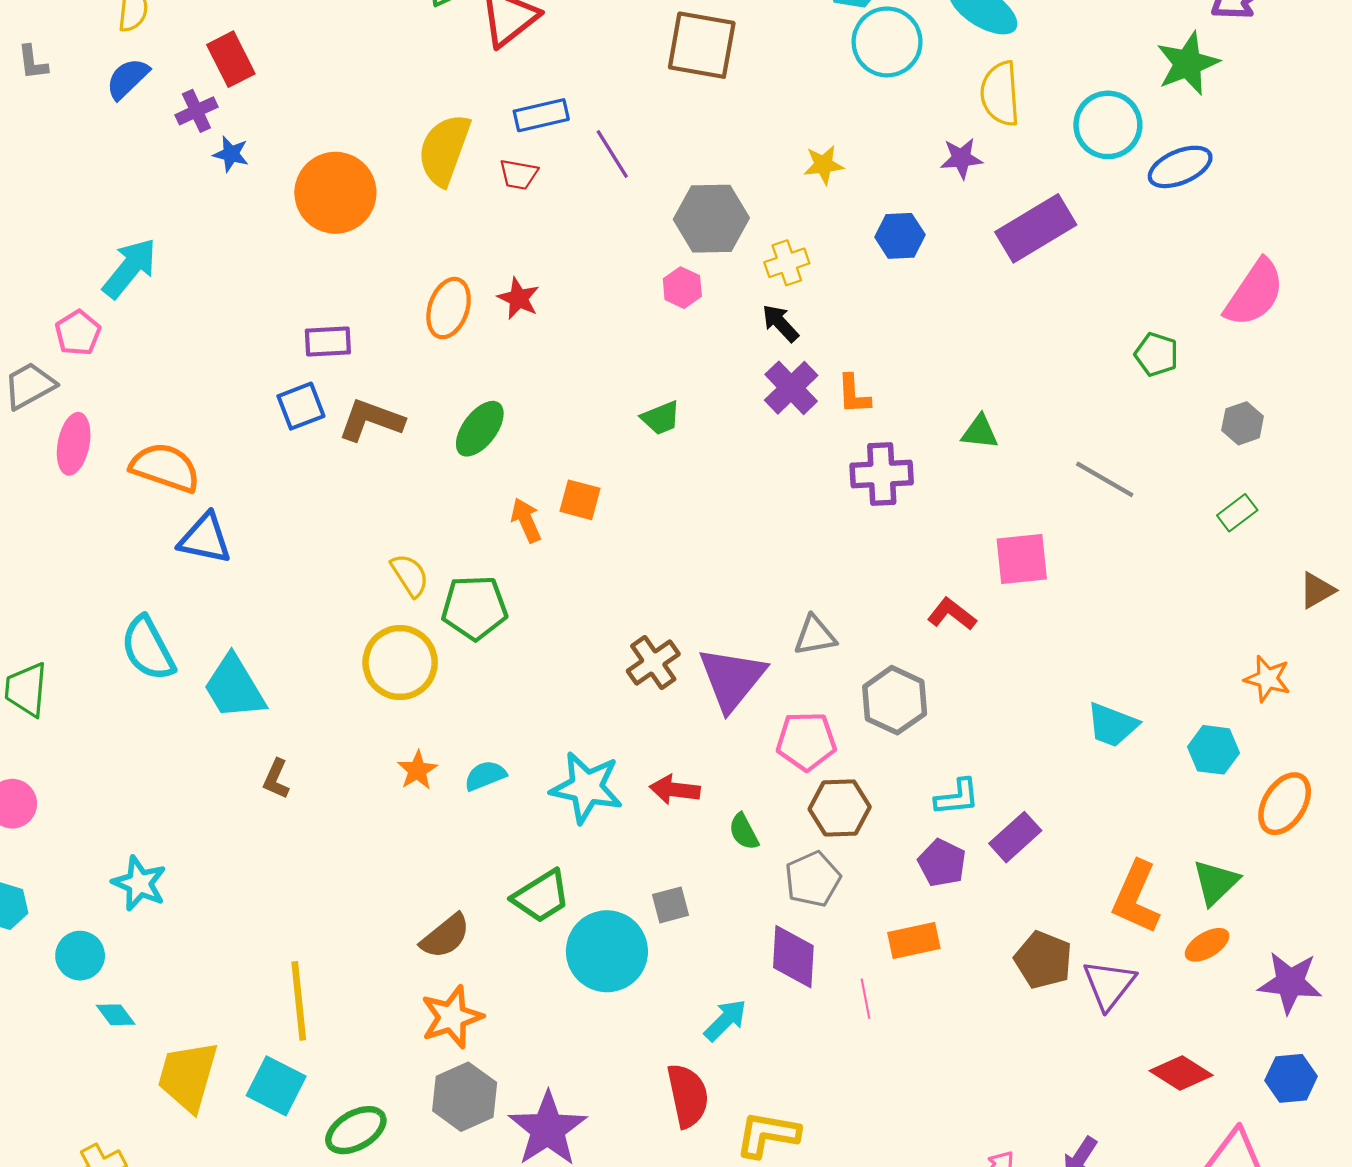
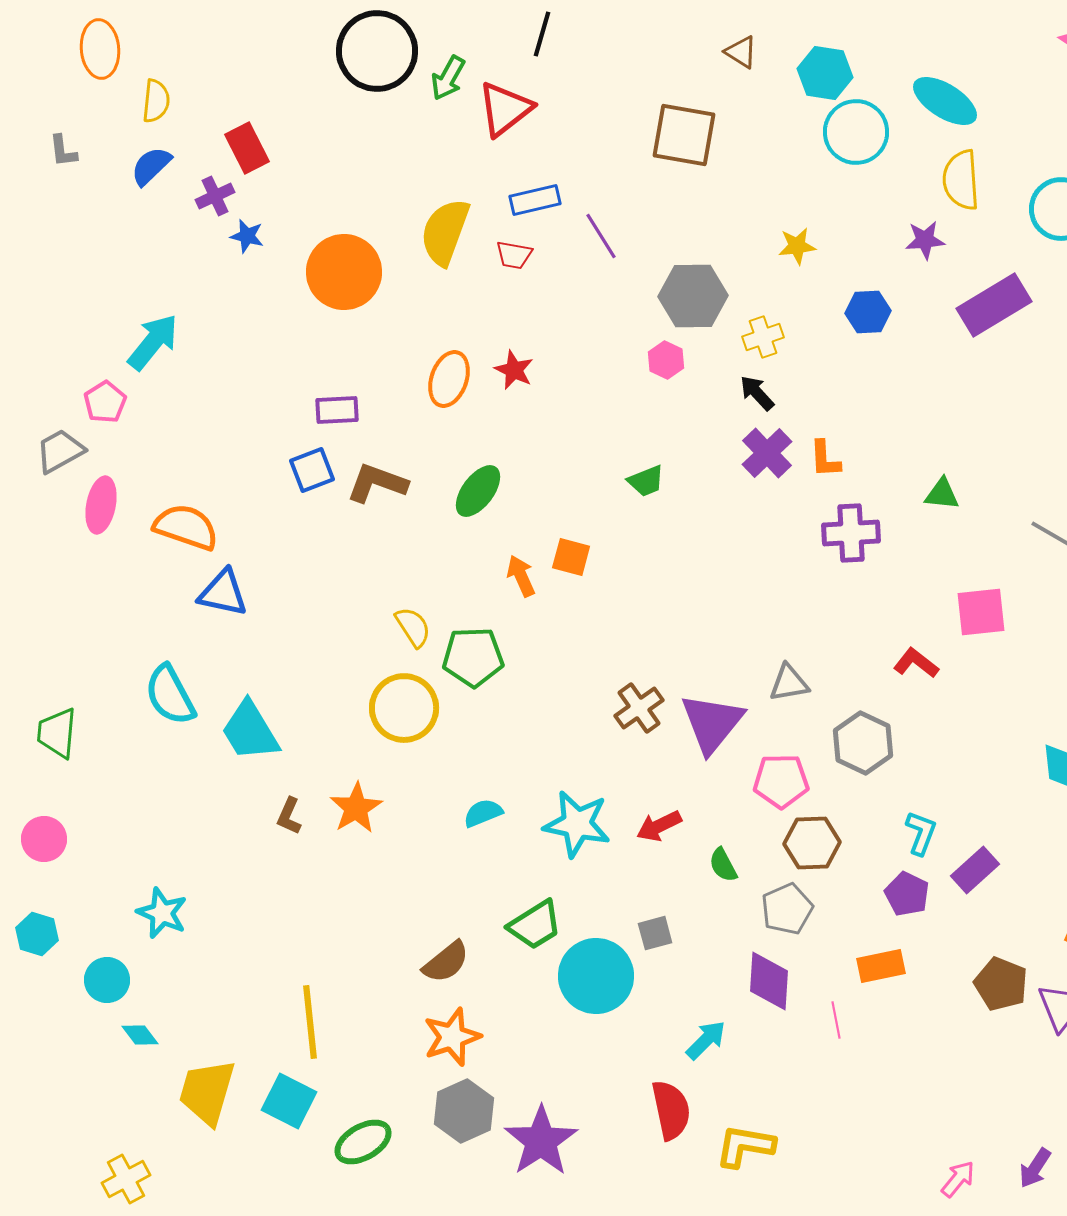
orange star: (417, 770) -> (356, 808), moved, size x1.4
red arrow: (675, 790) -> (659, 826), turned -33
cyan L-shape: (957, 797) -> (921, 833), turned -63

